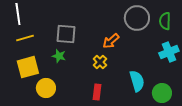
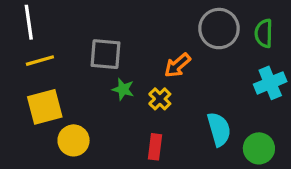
green star: (59, 56) -> (123, 89), moved

